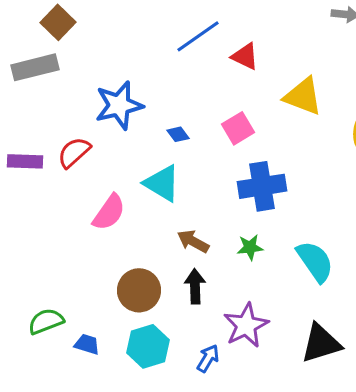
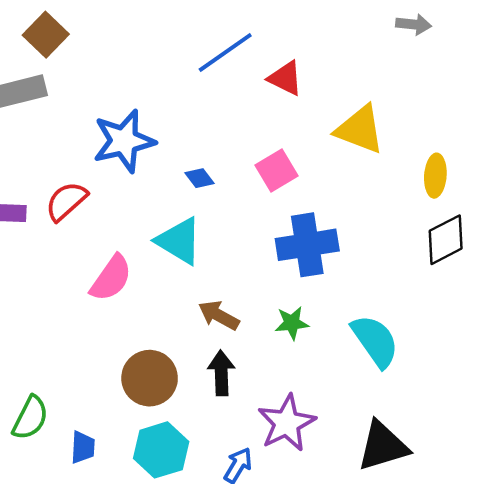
green semicircle: (46, 321) -> (30, 418), turned 138
blue trapezoid: (87, 344) -> (83, 447), turned 76

